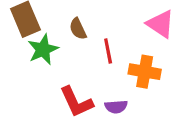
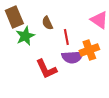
orange cross: (145, 72) -> (89, 50), turned -30
purple semicircle: (116, 107) -> (72, 57), moved, size x1.5

